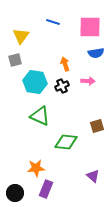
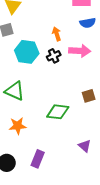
pink arrow: (88, 81) -> (80, 51), size x1.5
green triangle: (40, 116) -> (15, 91), moved
orange star: (36, 168) -> (18, 126), moved

